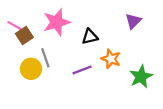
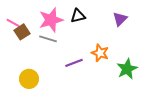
black triangle: (90, 37) -> (78, 16), moved
gray line: (45, 58) -> (48, 39), moved, turned -54
yellow circle: (31, 69) -> (29, 79), moved

